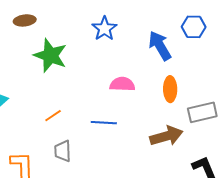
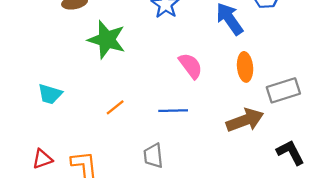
pink semicircle: (122, 84) -> (191, 66), turned 55
gray trapezoid: (63, 151) -> (153, 156), moved

